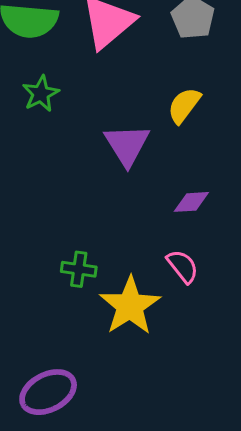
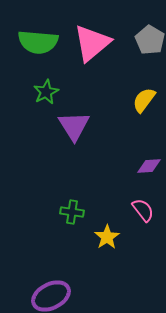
purple triangle: (127, 145) -> (74, 126), moved
yellow star: (130, 306) -> (107, 237), size x0.6

